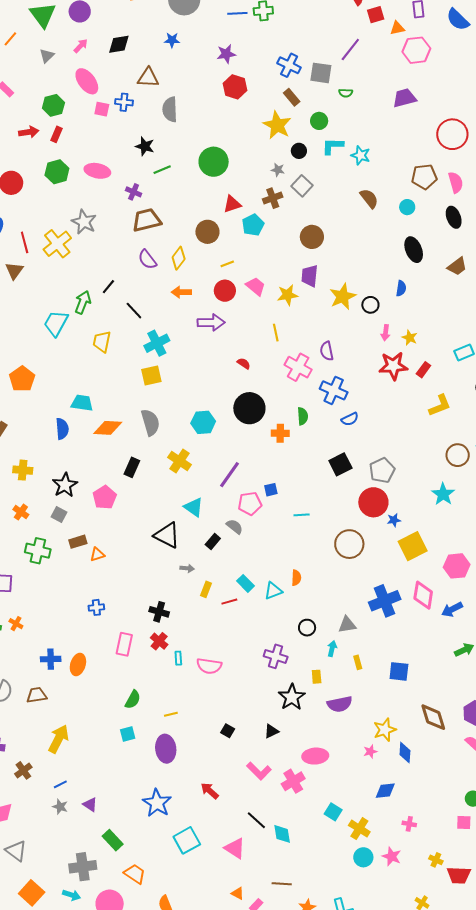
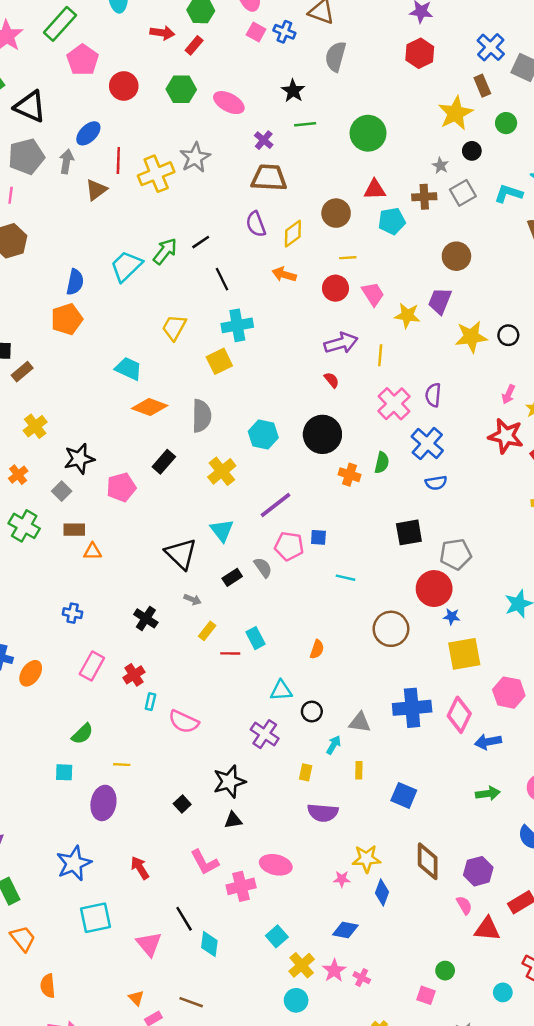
cyan L-shape: (333, 146) -> (508, 194), moved
black circle: (370, 305) -> (508, 335), moved
purple arrow: (211, 323) -> (341, 343), moved, turned -32
yellow trapezoid: (102, 342) -> (174, 327), moved
yellow square: (151, 376) -> (219, 361), turned -30
blue semicircle: (62, 429) -> (75, 282), moved
yellow cross: (23, 470) -> (35, 426), turned 30
cyan triangle: (273, 591) -> (281, 690), moved
black cross: (159, 612) -> (146, 618), moved
black star: (292, 697) -> (229, 781), moved
pink star: (392, 856) -> (334, 971), moved

